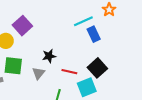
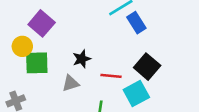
green square: (13, 66) -> (37, 63), moved
gray triangle: (38, 73) -> (71, 83), turned 40

